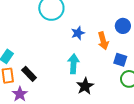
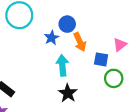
blue circle: (123, 26) -> (67, 24), moved
cyan arrow: (73, 64) -> (62, 65), moved

